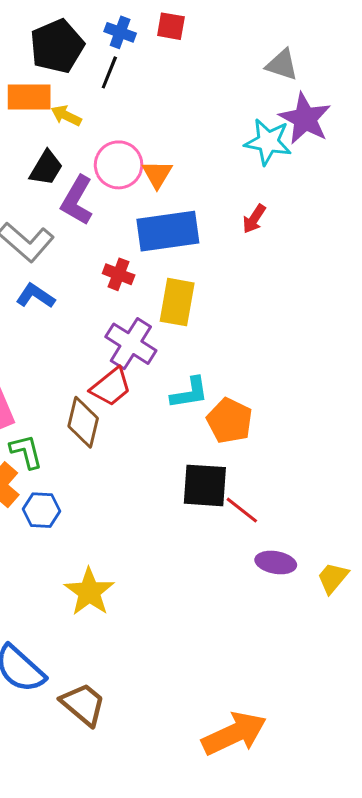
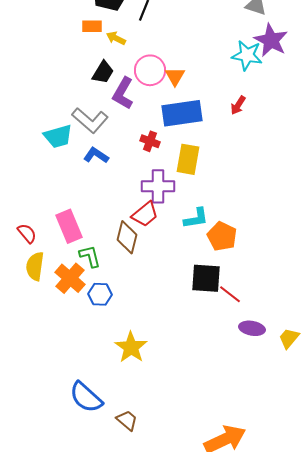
orange rectangle: (29, 97) -> (92, 26), size x0.7
purple cross: (131, 344) -> (158, 186), turned -32
brown trapezoid: (83, 704) -> (127, 420), size x0.7

